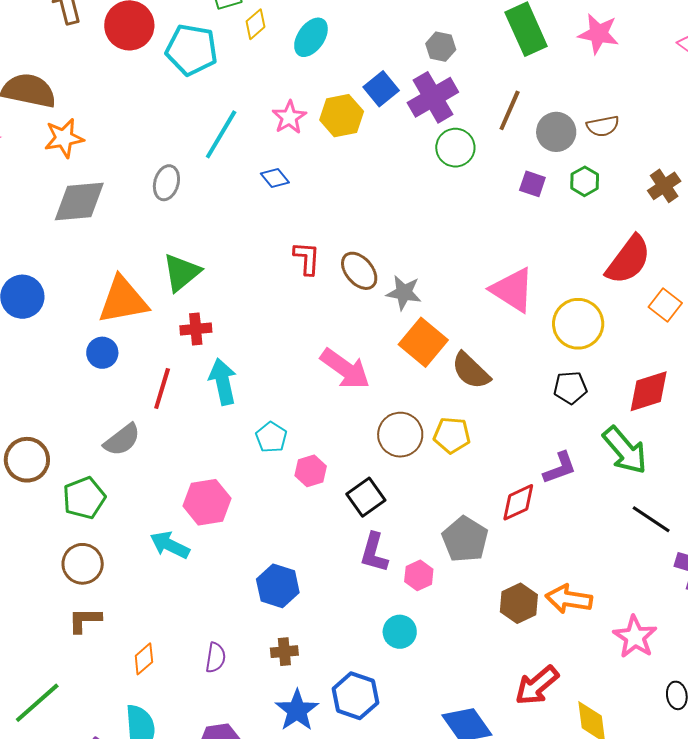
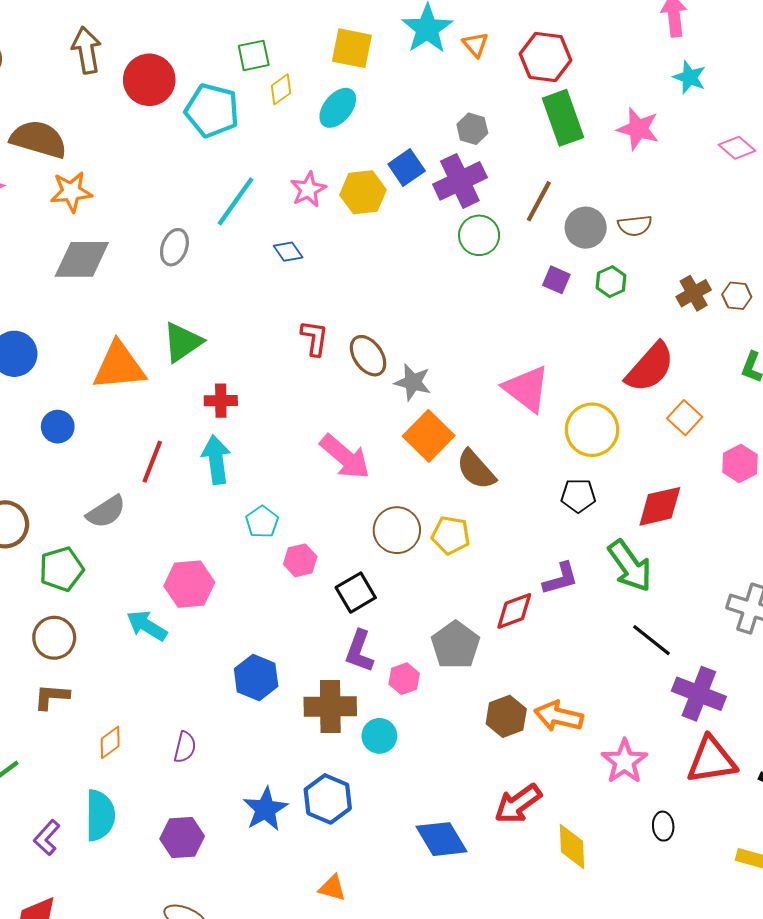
red cross: (196, 329) -> (221, 401), moved
blue circle: (102, 353) -> (58, 427), moved
brown cross: (284, 652) -> (330, 706), moved, size x1.8

